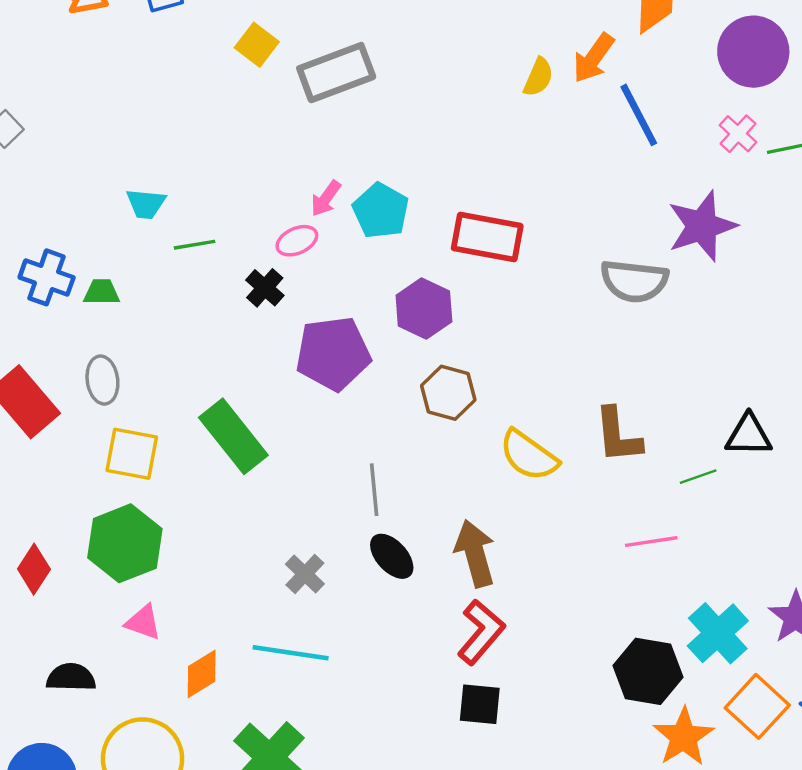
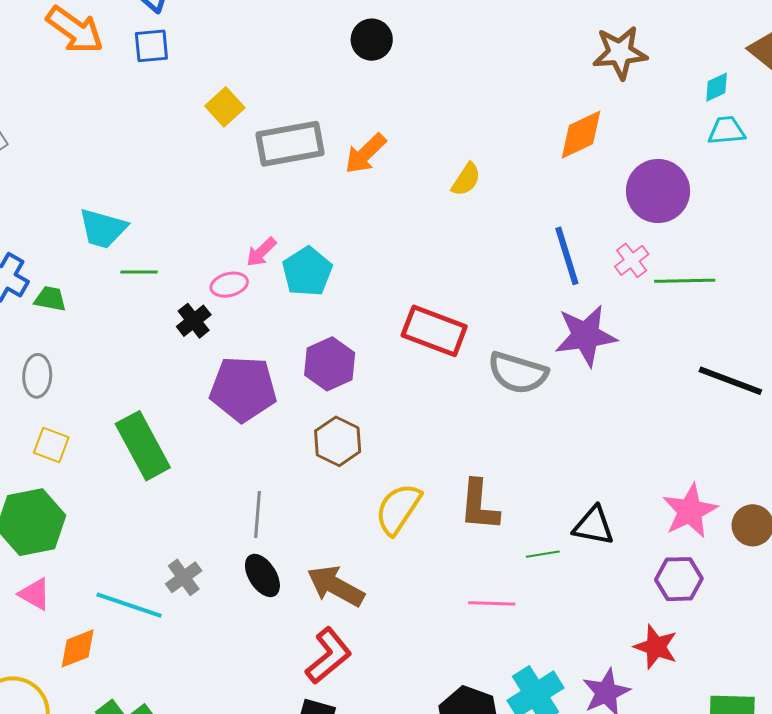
orange arrow: (594, 58) -> (365, 154), moved
blue line: (639, 115) -> (567, 256), moved
cyan trapezoid: (146, 204) -> (103, 228), size x1.4
red rectangle: (487, 237) -> (434, 331), moved
yellow square: (132, 454) -> (51, 445), size x0.7
yellow semicircle: (529, 455) -> (398, 509), turned 78
brown arrow: (475, 553) -> (336, 586), turned -56
cyan line: (291, 653) -> (129, 605), moved

